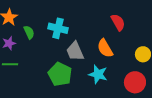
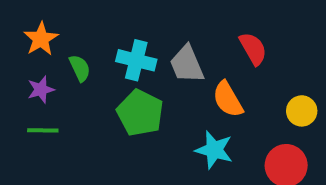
gray trapezoid: (75, 51) -> (187, 64), moved
green pentagon: (60, 74) -> (140, 113), moved

